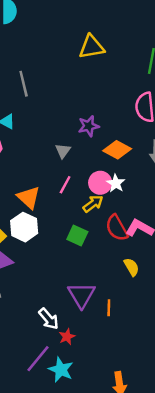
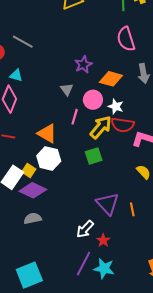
gray line: (24, 84) -> (23, 42), turned -35
pink circle: (100, 183) -> (93, 100), moved
yellow arrow: (93, 204) -> (101, 127), size x1.4
red semicircle: (117, 228) -> (123, 125), moved, turned -40
green square: (77, 236) -> (94, 156), turned -30
white arrow: (49, 319) -> (85, 229), turned 96

